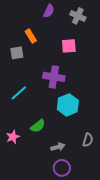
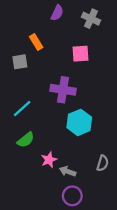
green semicircle: (38, 126) -> (26, 140), moved
pink star: (13, 137) -> (49, 160), moved
gray arrow: (58, 147) -> (68, 171), turned -144

